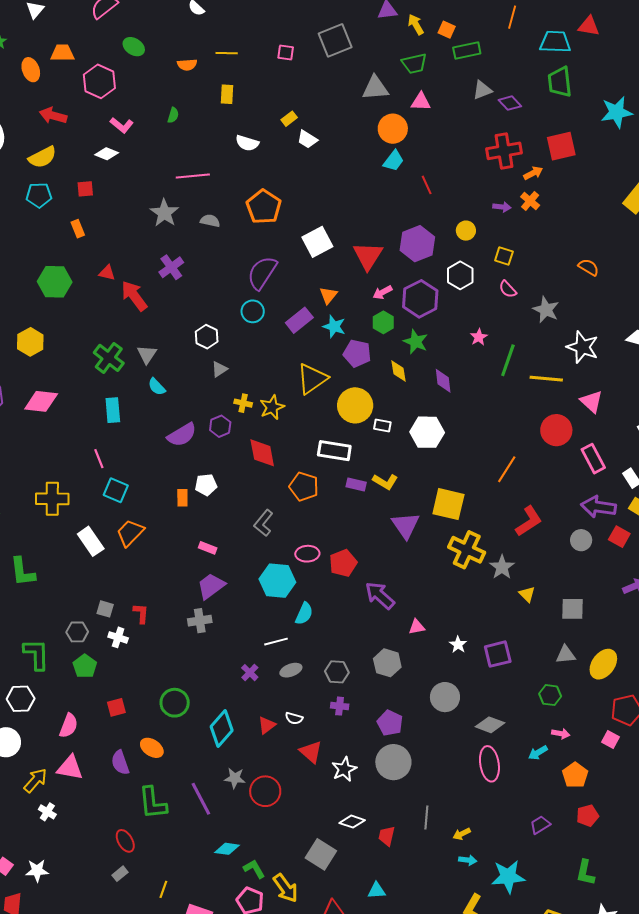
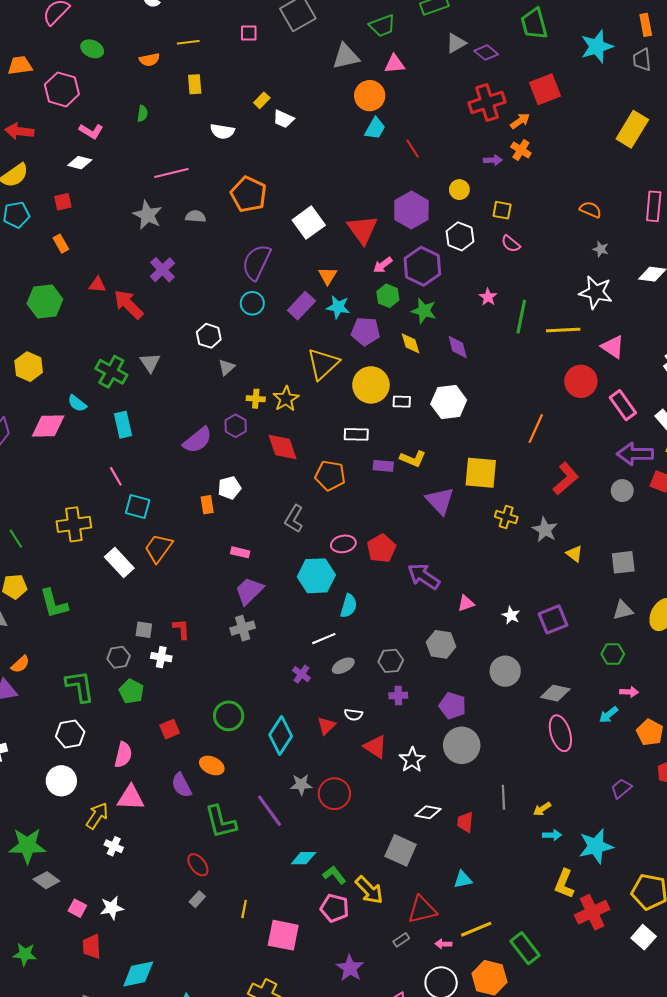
gray star: (546, 310) -> (601, 249), moved, size x0.6
cyan semicircle: (157, 387) -> (77, 403), moved
white rectangle: (334, 451) -> (356, 434), size x0.7
yellow cross: (467, 550) -> (506, 517), size x0.6

